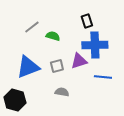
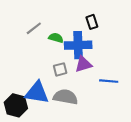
blue cross: (95, 45) -> (78, 45), moved
blue triangle: (28, 67) -> (37, 93), moved, turned 30
gray semicircle: (62, 92) -> (65, 97), size x1.6

